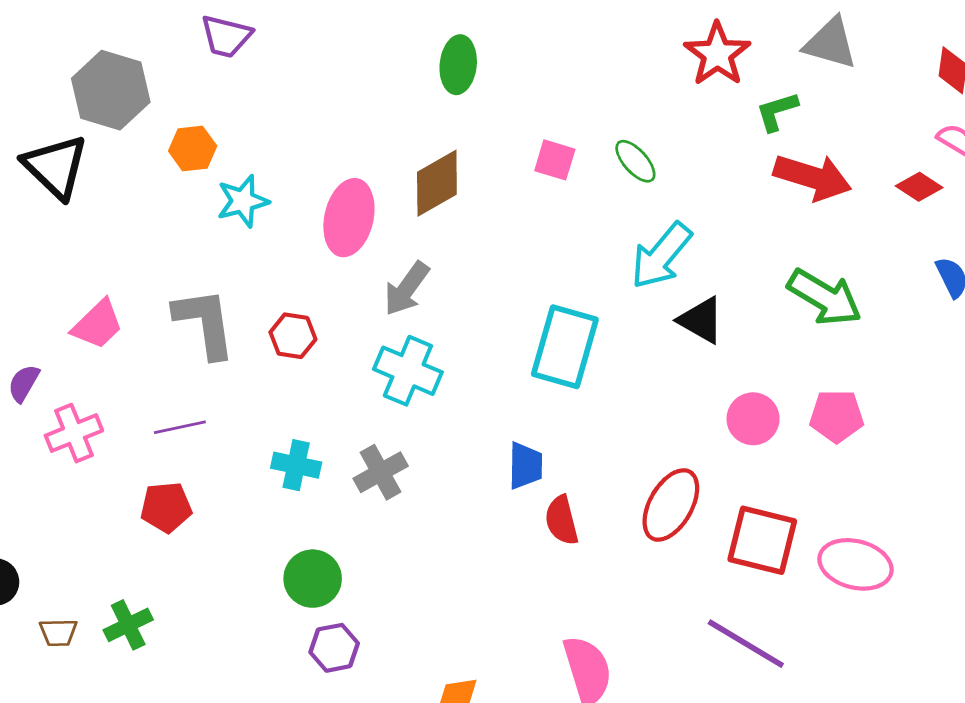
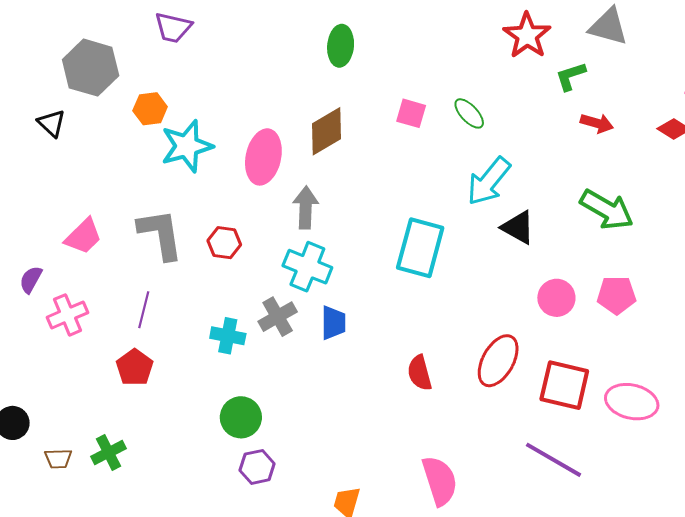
black triangle: (55, 167) -> (52, 123), size x0.6
red arrow: (813, 177) -> (597, 123), size x0.6
cyan star: (243, 201) -> (187, 146), size x1.4
gray arrow: (407, 289) -> (306, 208), turned 147
purple line: (180, 427) -> (144, 310), turned -63
blue trapezoid: (525, 466) -> (333, 323), moved
gray cross: (381, 472) -> (278, 317), moved
red pentagon: (166, 507) -> (135, 367), turned -30

